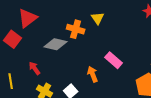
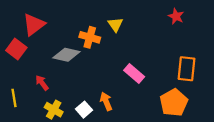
orange arrow: (93, 74) -> (106, 101), moved

